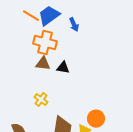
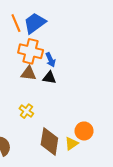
orange line: (31, 16) -> (16, 23), turned 36
blue arrow: (74, 25) -> (50, 60), moved

